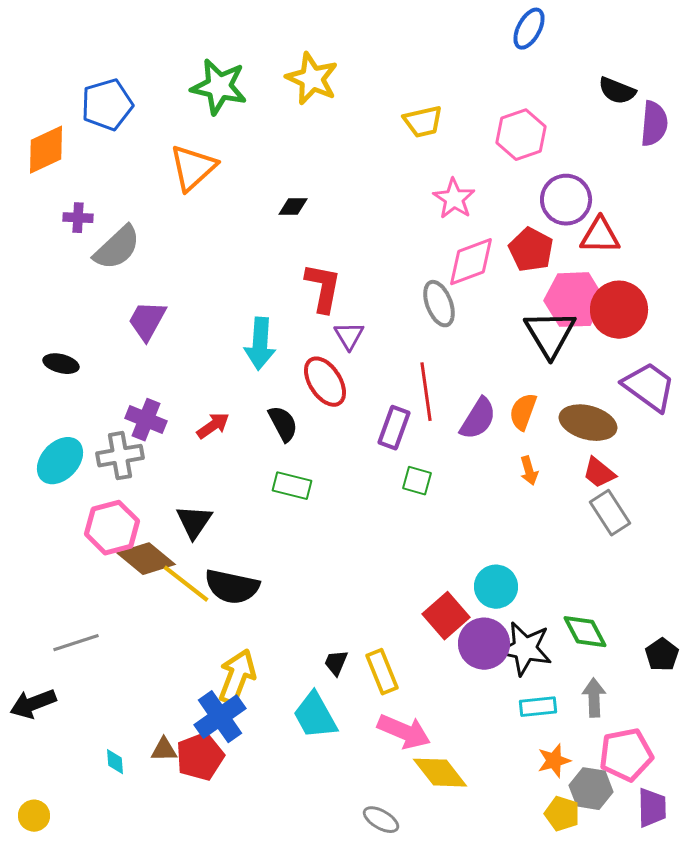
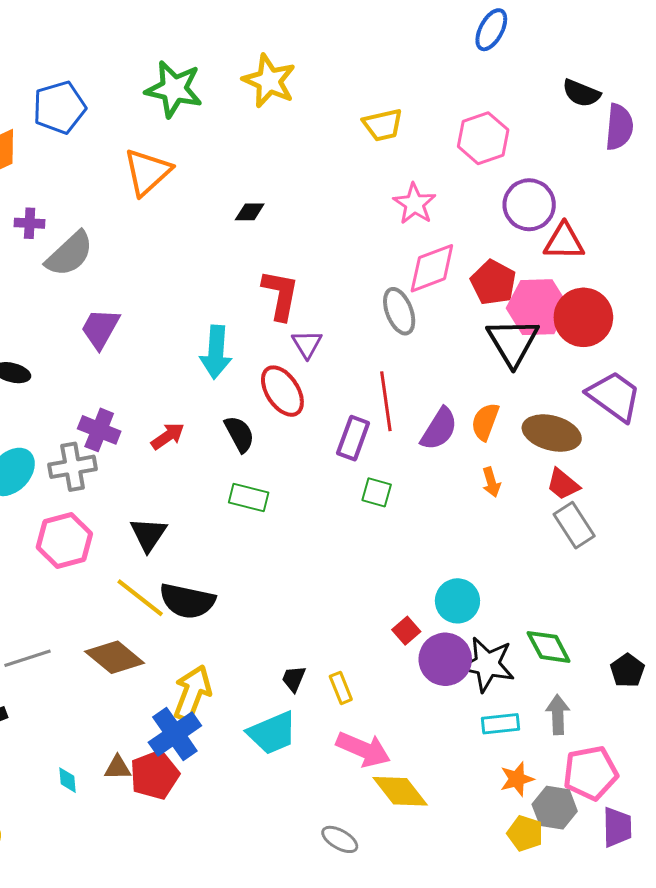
red pentagon: (531, 250) -> (493, 283), moved
brown diamond: (146, 559) -> (115, 657), moved
red square: (446, 616) -> (406, 631), size x0.6
yellow rectangle: (382, 672) -> (341, 688), size x0.7
cyan trapezoid: (315, 716) -> (272, 733), turned -84

